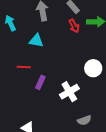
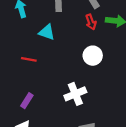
white circle: (93, 68) -> (93, 56), moved
purple rectangle: (40, 82) -> (27, 101), moved

